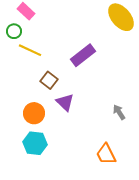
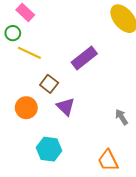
orange circle: (34, 113) -> (26, 108), moved
cyan hexagon: (35, 143) -> (49, 149), moved

